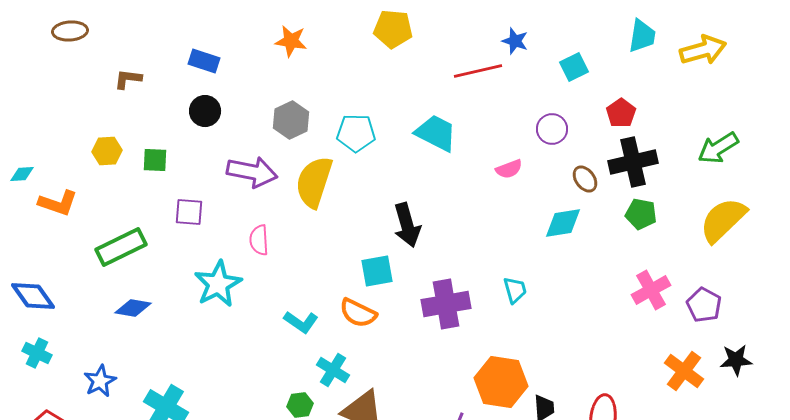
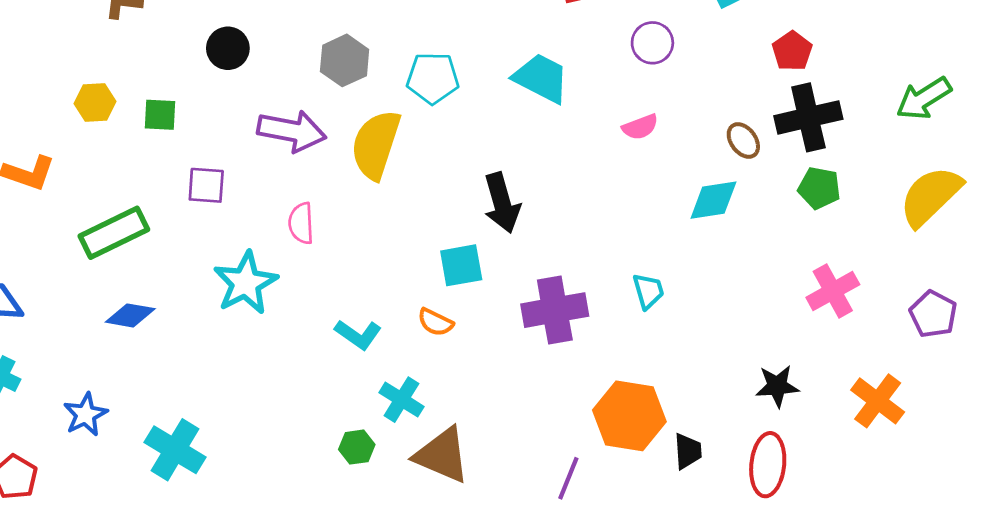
purple circle: (552, 129) -> (652, 43), moved
purple pentagon: (704, 305) -> (933, 314), moved
orange semicircle: (358, 313) -> (435, 322), size x0.7
black star: (736, 360) -> (777, 386), moved

